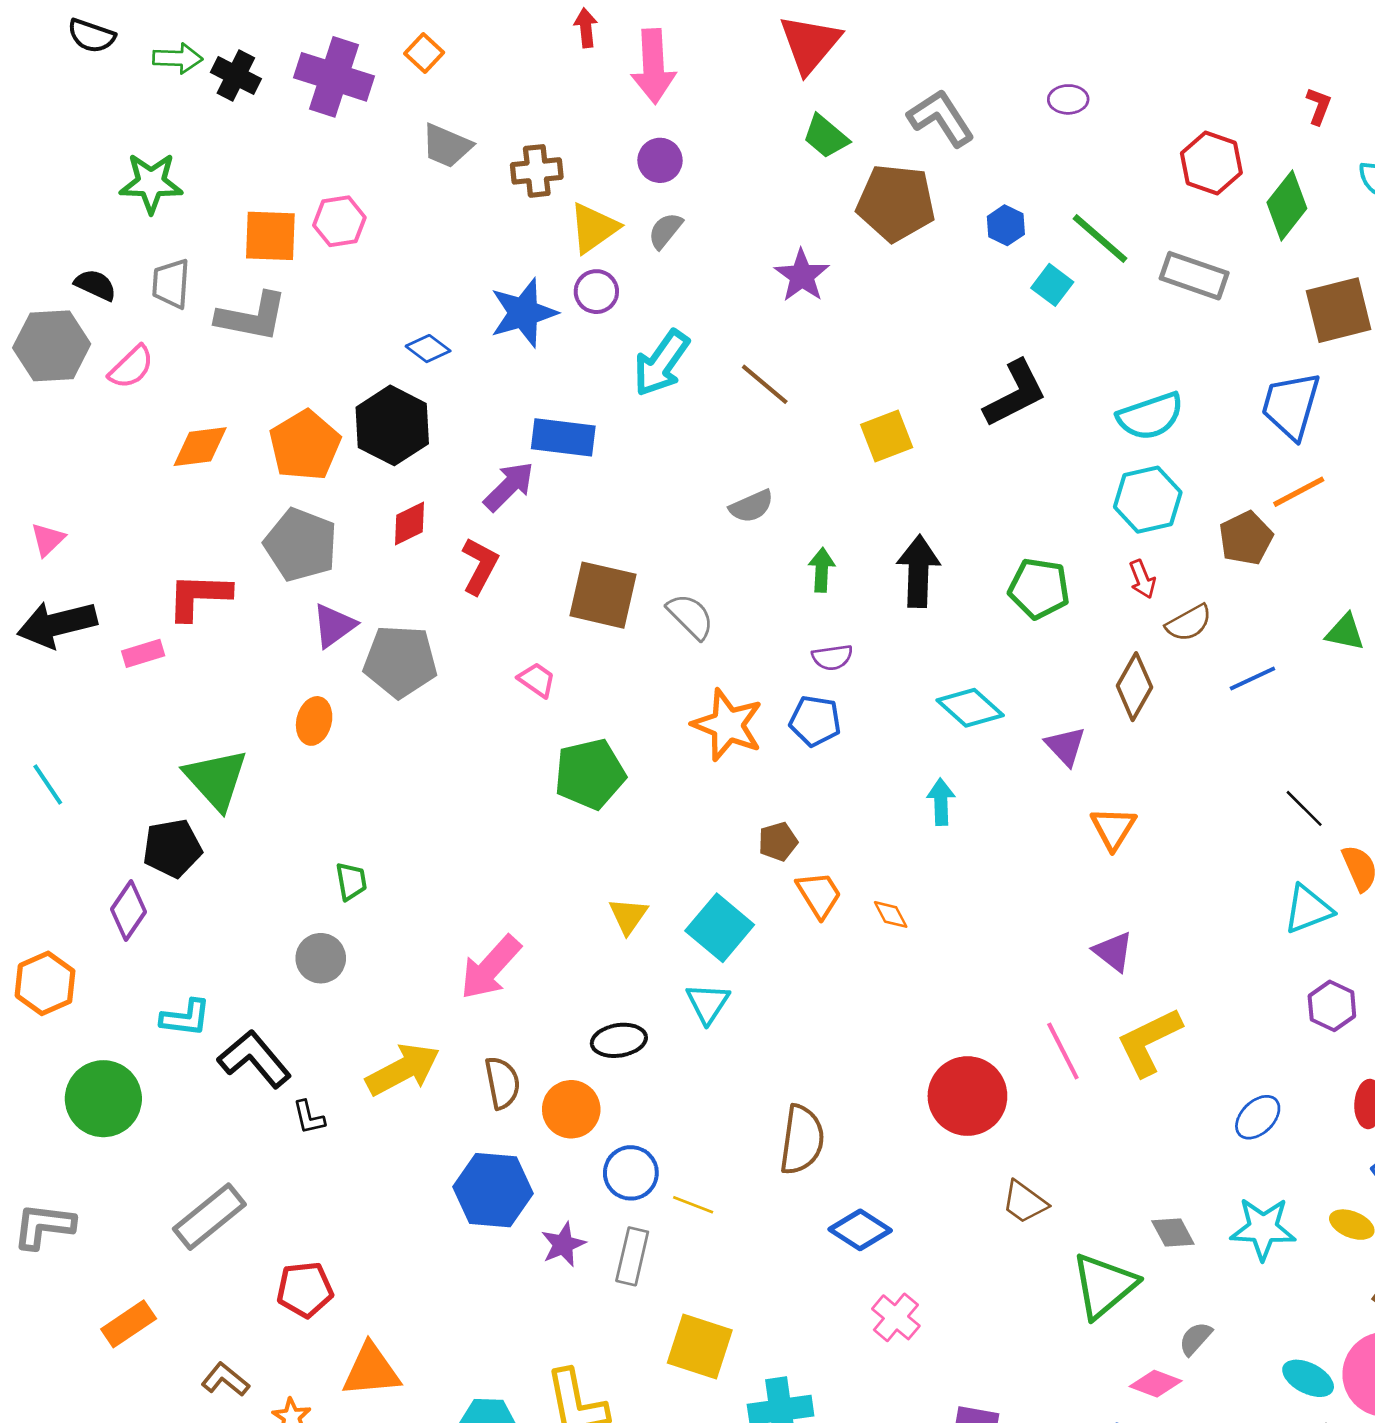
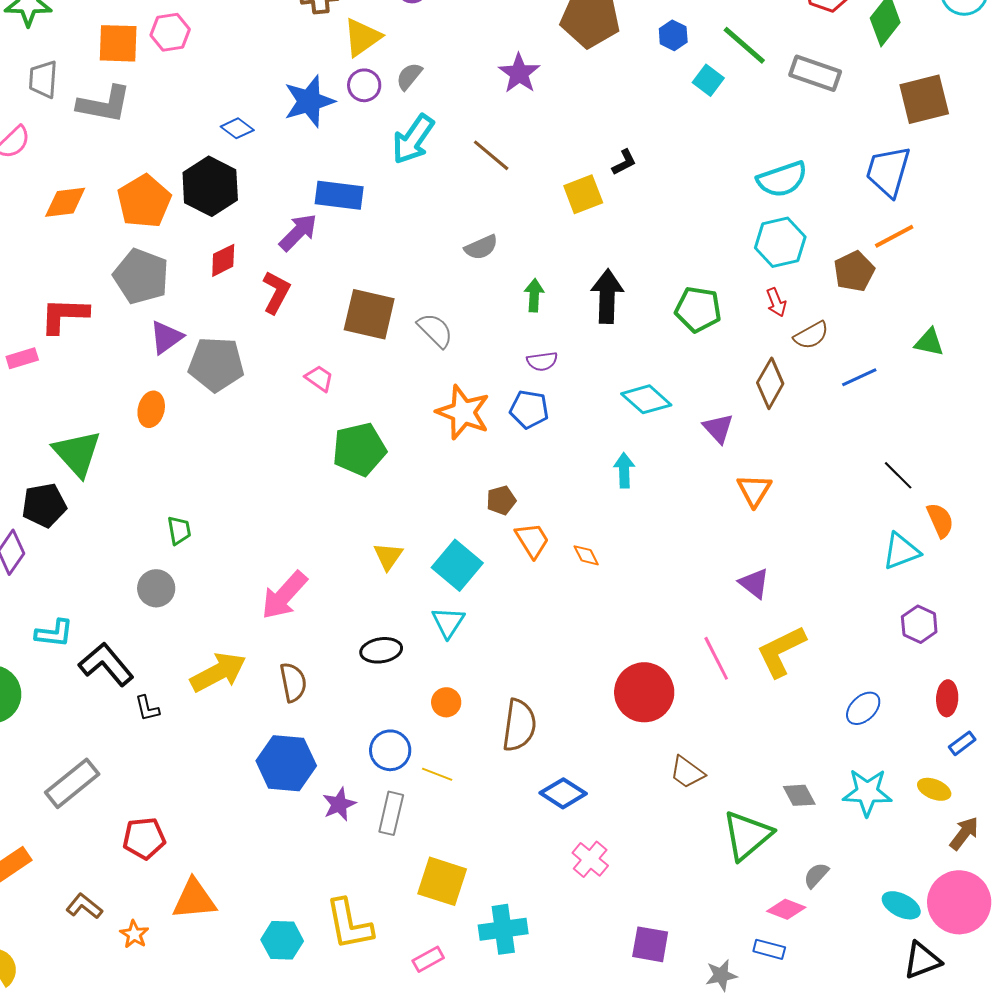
gray semicircle: (665, 231) -> (409, 76), moved
black L-shape: (1015, 394) -> (624, 162), moved, size x0.5
orange circle: (571, 1109) -> (446, 702), moved, size x0.7

